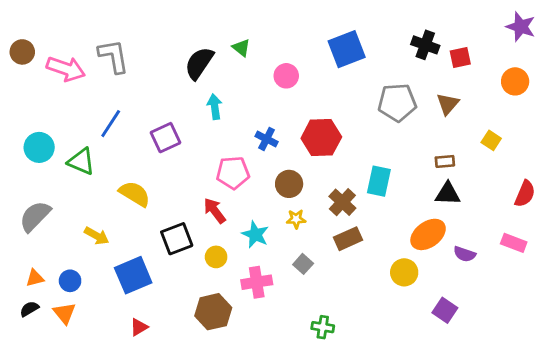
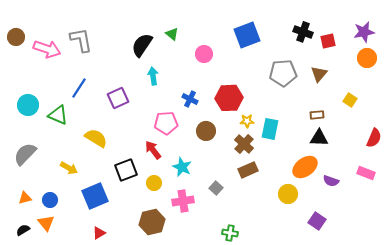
purple star: (521, 27) -> (364, 32), moved, turned -30
yellow star: (296, 219) -> (247, 121), moved
black semicircle: (29, 309) -> (23, 230), moved

